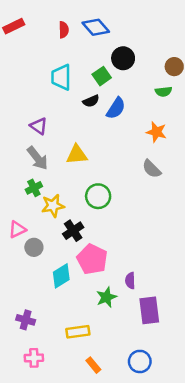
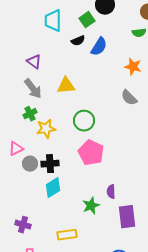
black cross: (73, 231) -> (50, 164), moved, turned 30
pink pentagon: (92, 259) -> (91, 153), moved

